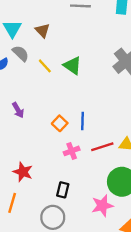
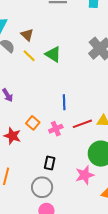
brown triangle: (43, 30) -> (27, 35), moved
orange square: (60, 123) -> (33, 123), moved
red star: (23, 172) -> (12, 136), moved

